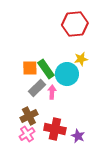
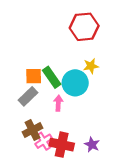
gray rectangle: (37, 88) -> (28, 96), moved
pink cross: (27, 134) -> (44, 141), moved
purple star: (78, 136) -> (92, 145), moved

